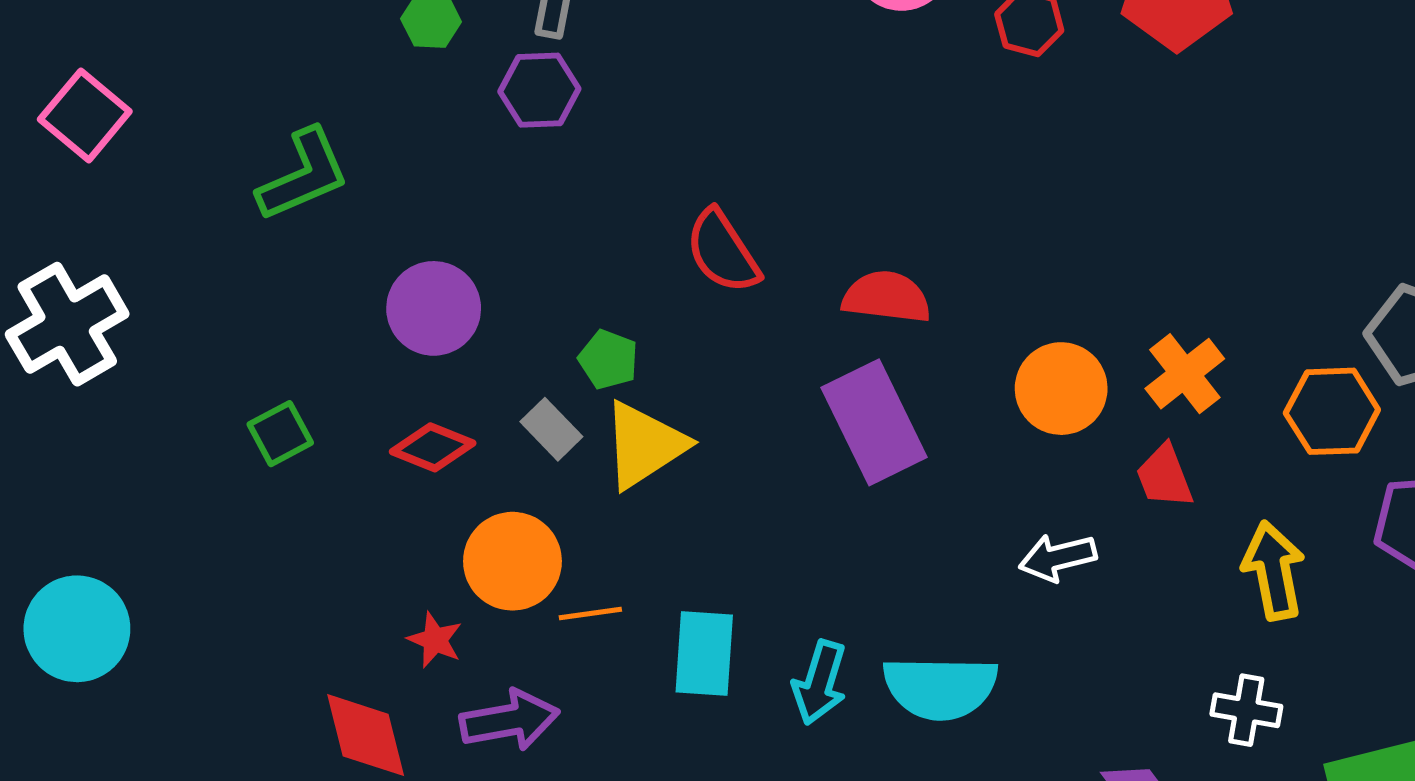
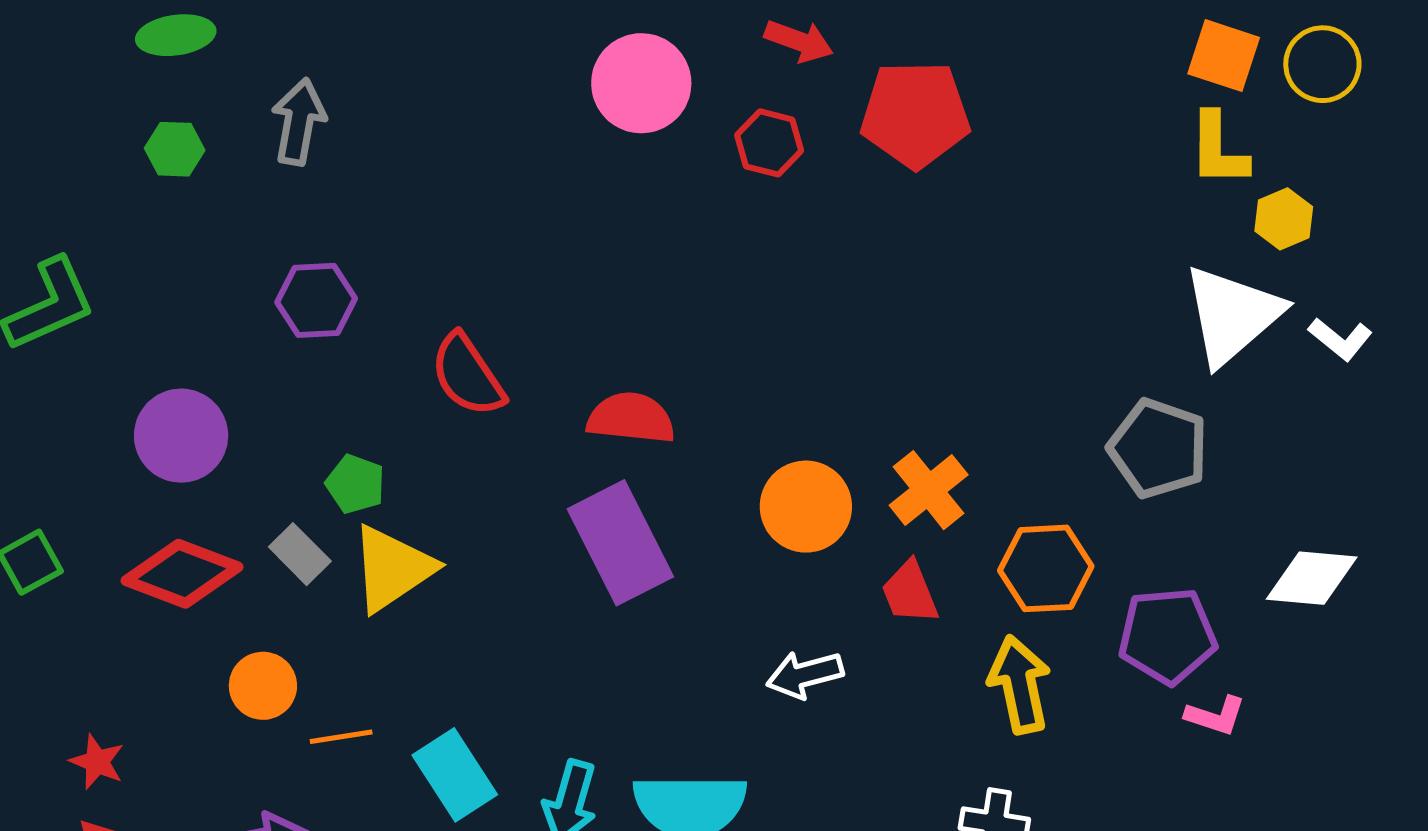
purple hexagon: (539, 90) -> (316, 300), moved
orange hexagon: (1332, 411) -> (1046, 568), moved
red diamond: (433, 447) -> (182, 574), size x1.4
orange circle: (512, 561) -> (263, 686), size x0.7
red star: (435, 640) -> (97, 762), moved
cyan rectangle: (704, 654) -> (455, 775), turned -36

